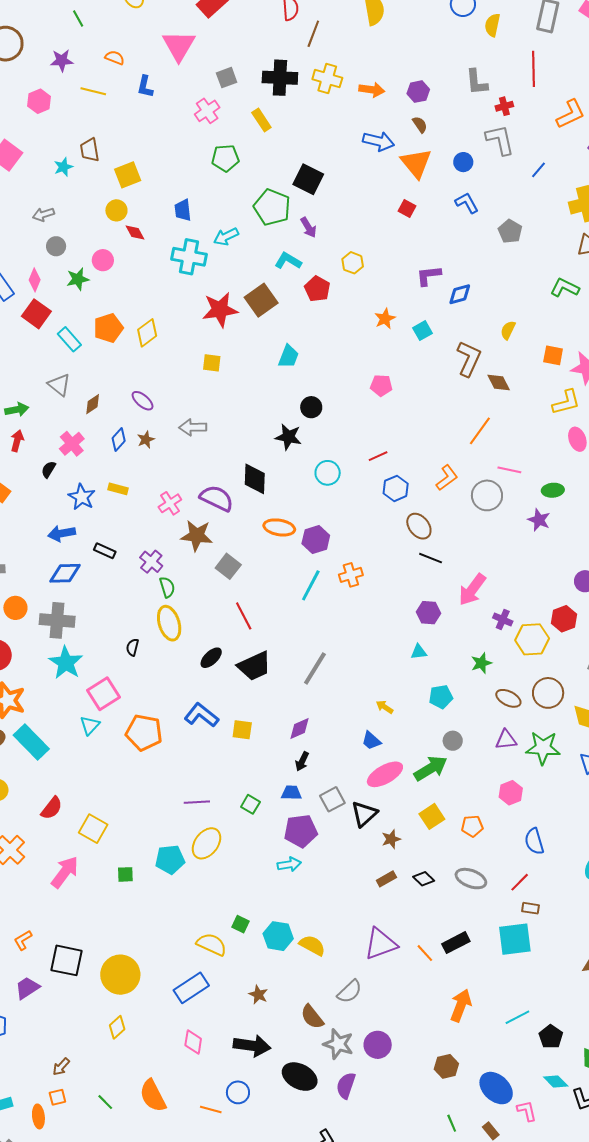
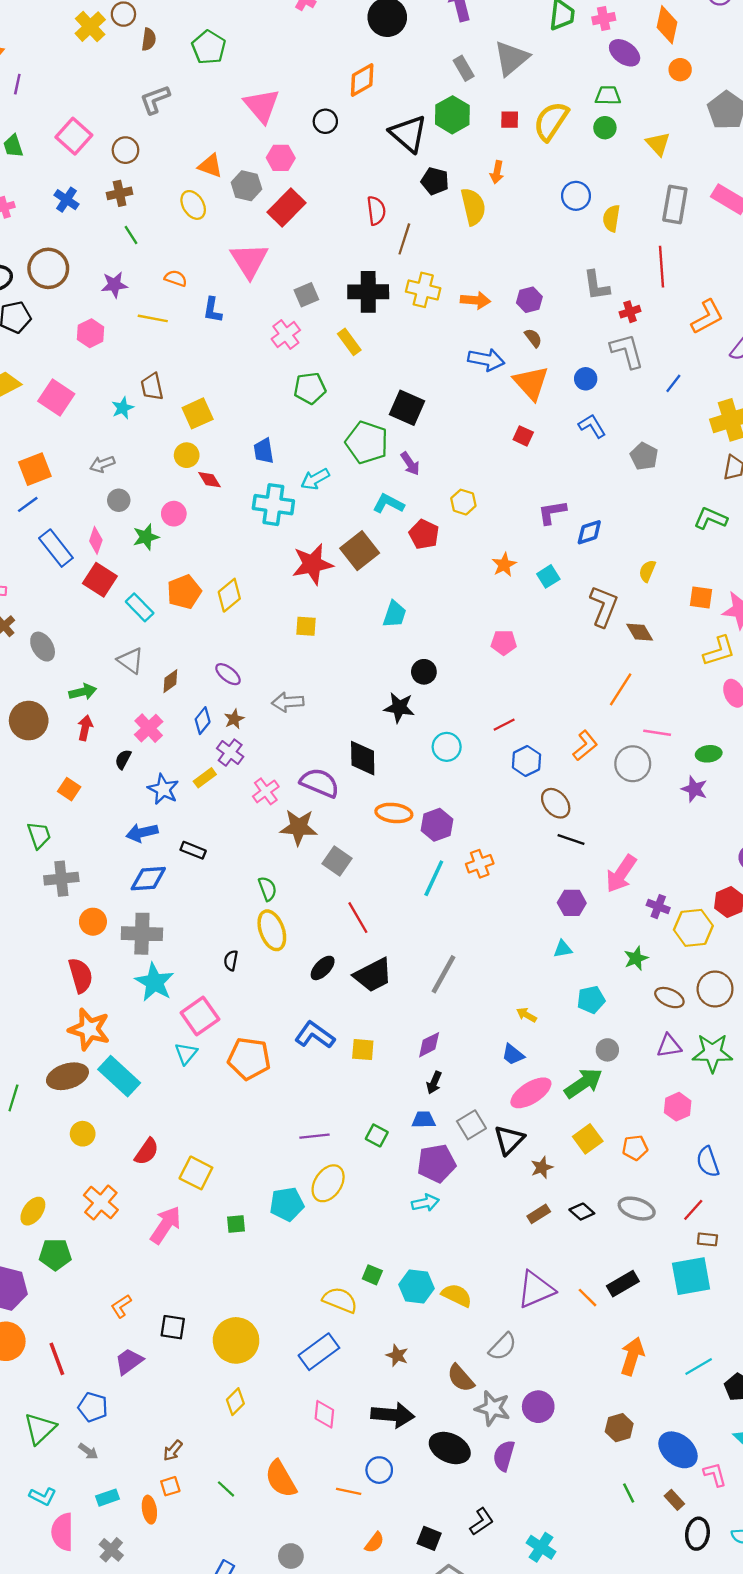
yellow rectangle: (118, 489) -> (205, 778), turned -48
purple cross: (151, 562) -> (230, 753), moved
black square: (66, 960) -> (173, 1327), size x0.7

